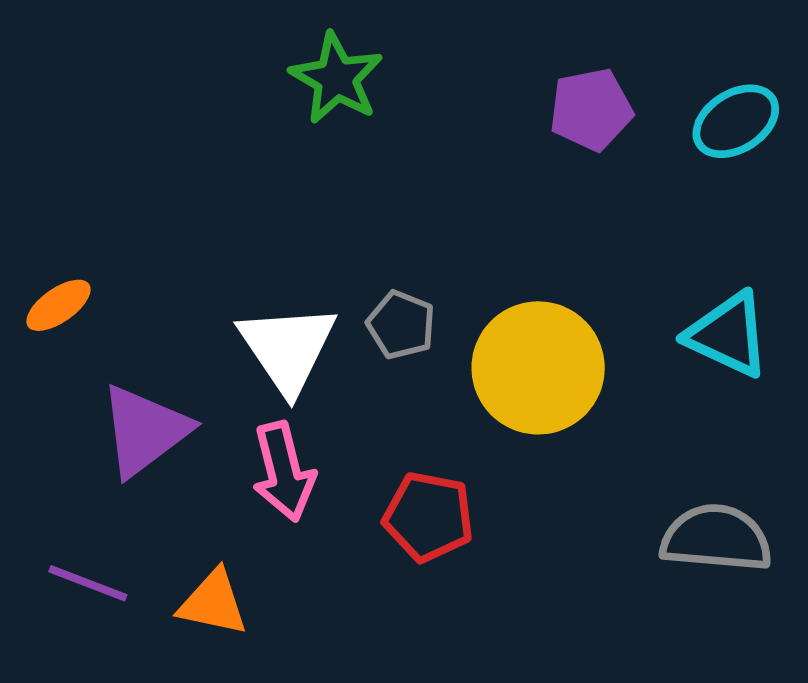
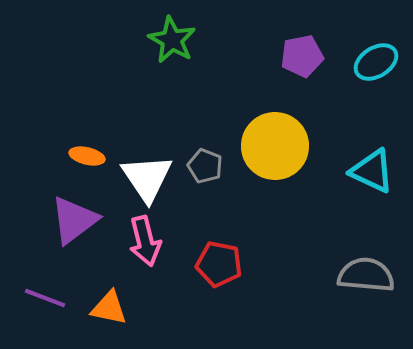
orange ellipse: (59, 305) -> (87, 156), moved, turned 48
yellow circle: (538, 368) -> (275, 146), moved

